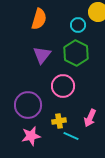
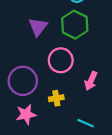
pink arrow: (90, 118) -> (91, 81), moved
cyan line: (71, 136) -> (86, 123), moved

